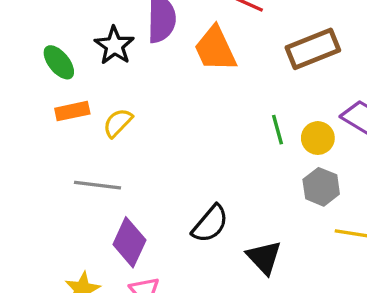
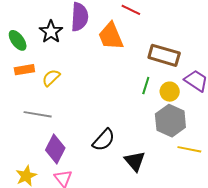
brown rectangle: (313, 49) -> (164, 55), moved, turned 36
green line: (277, 130) -> (146, 86), turned 30
gray hexagon: (321, 187) -> (170, 121), size x1.4

